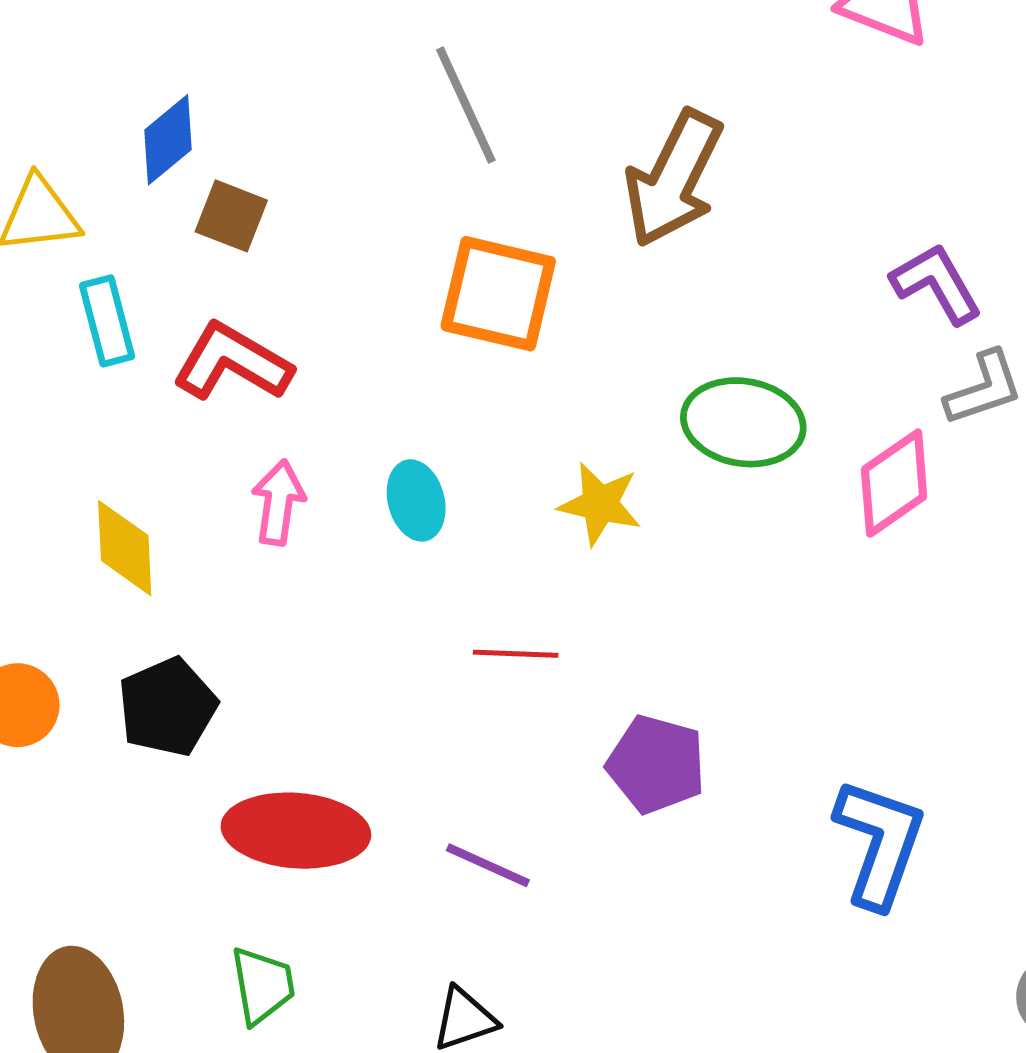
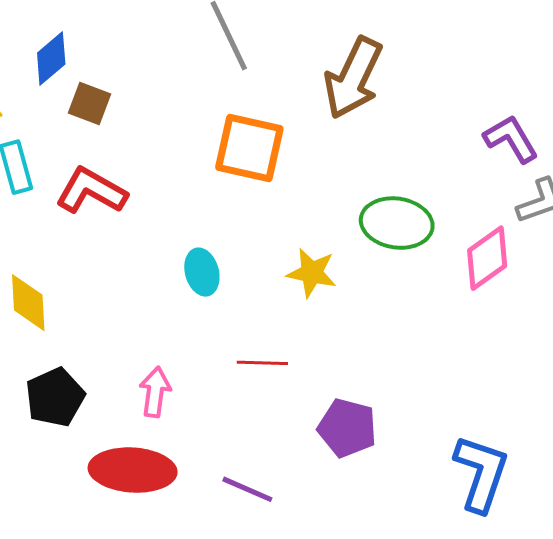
pink arrow: (278, 502) -> (155, 392), moved

